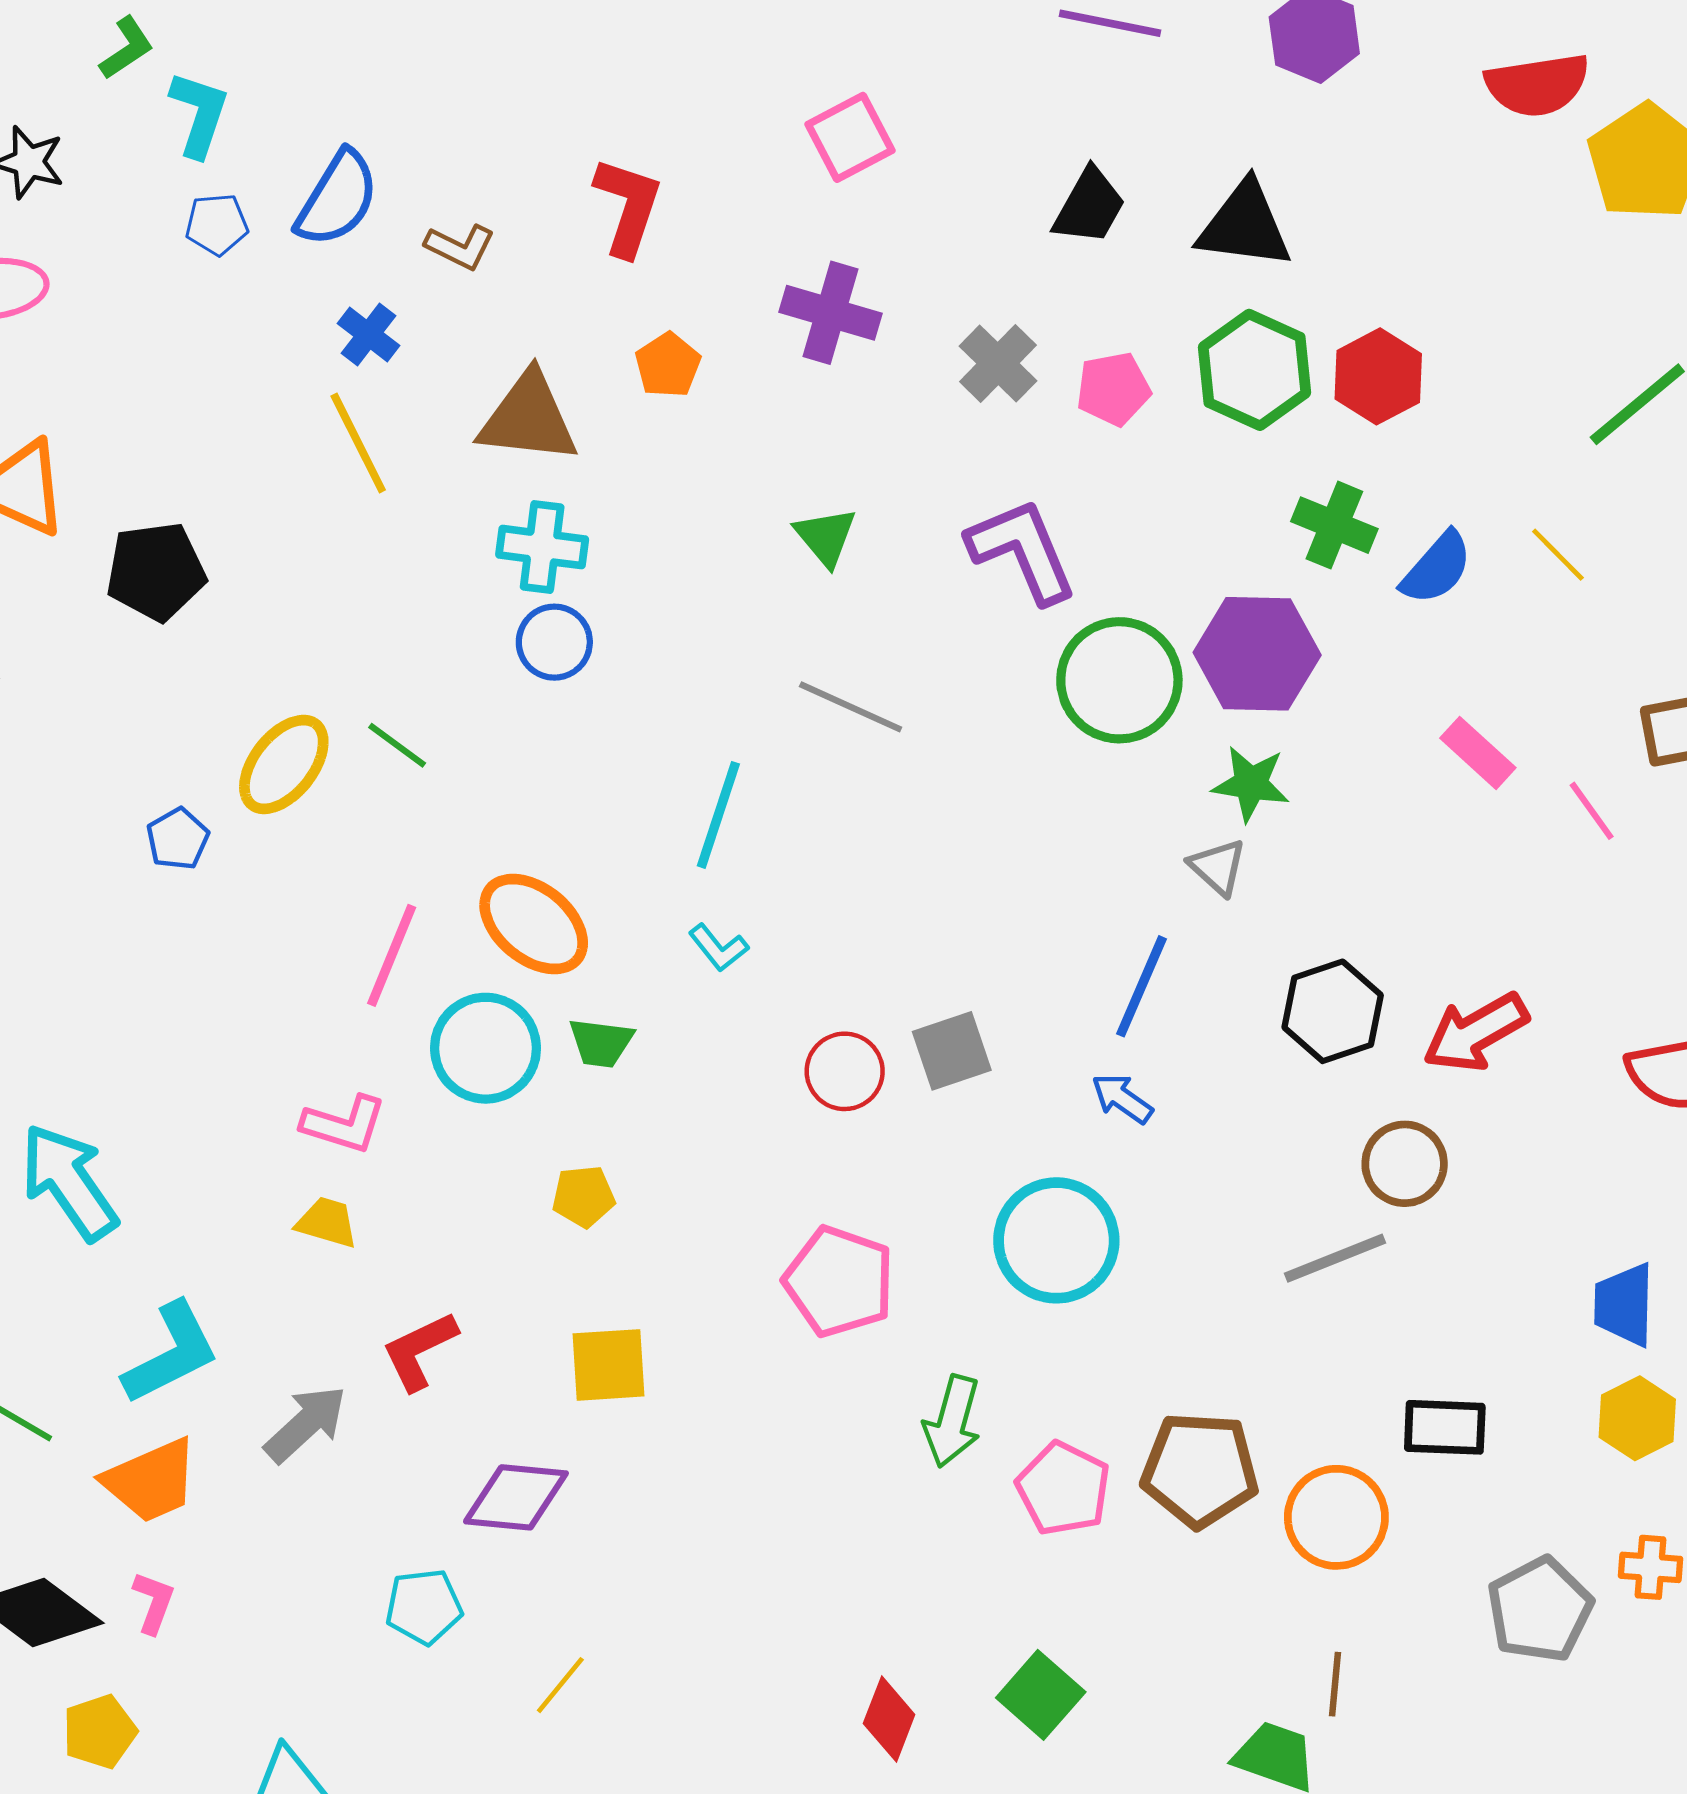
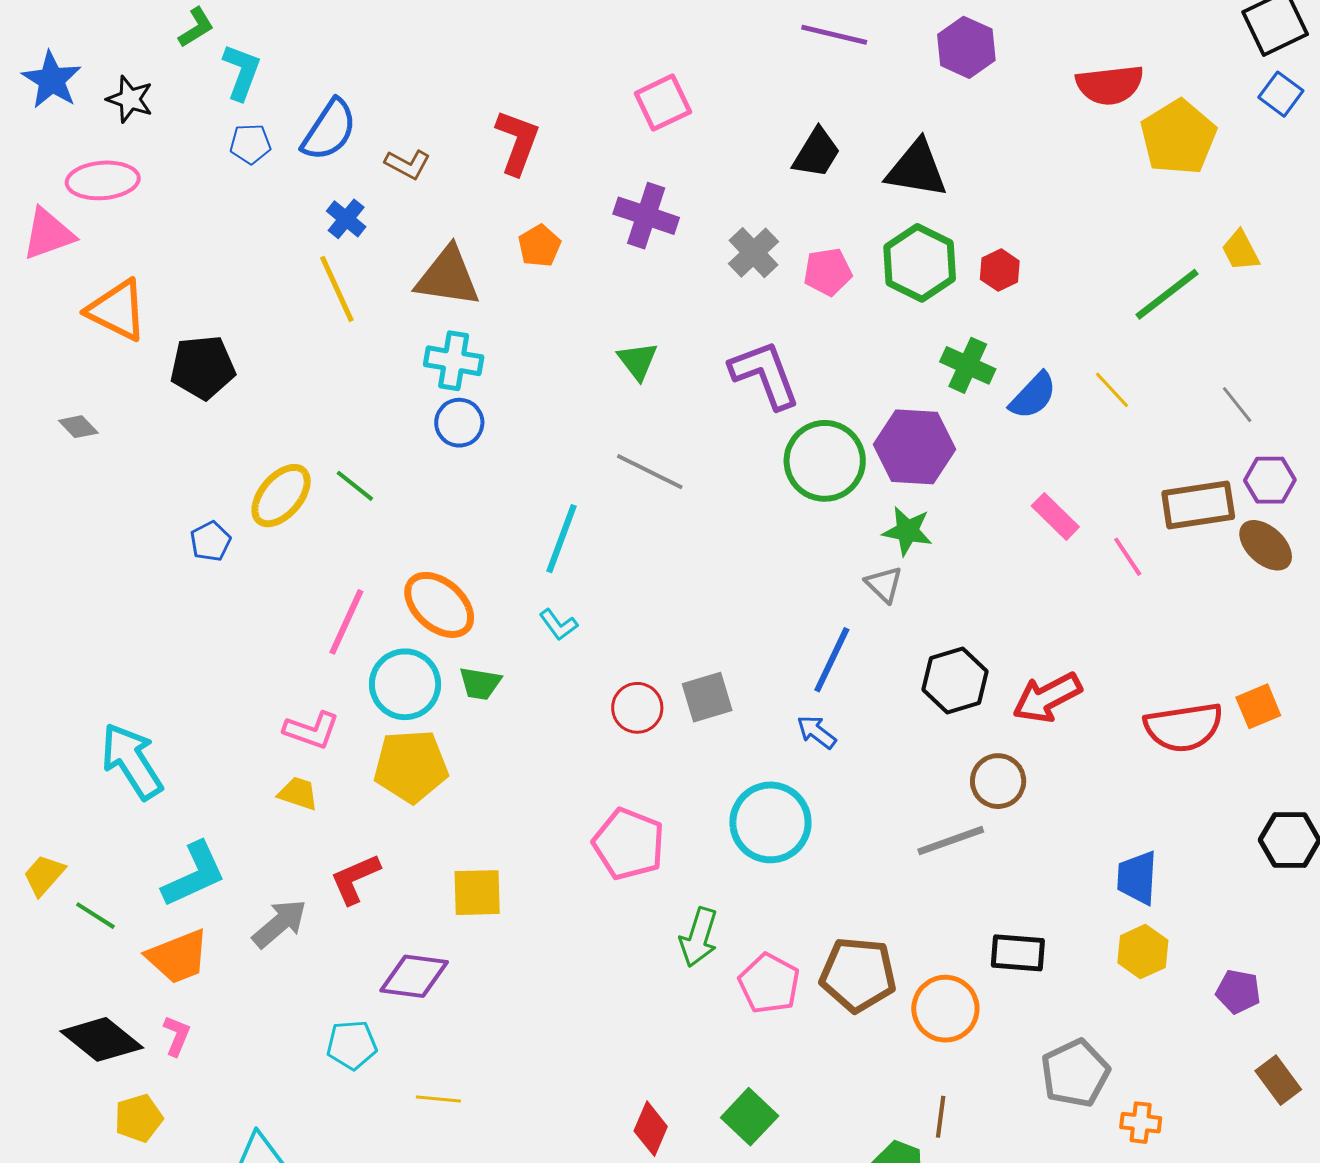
red hexagon: (1378, 376) -> (1000, 270), size x0.7
yellow pentagon: (584, 1196) -> (411, 766), moved, size x1.8
orange cross: (1650, 1567) -> (1141, 1123), moved
yellow line: (560, 1685) -> (438, 1099), turned 54

